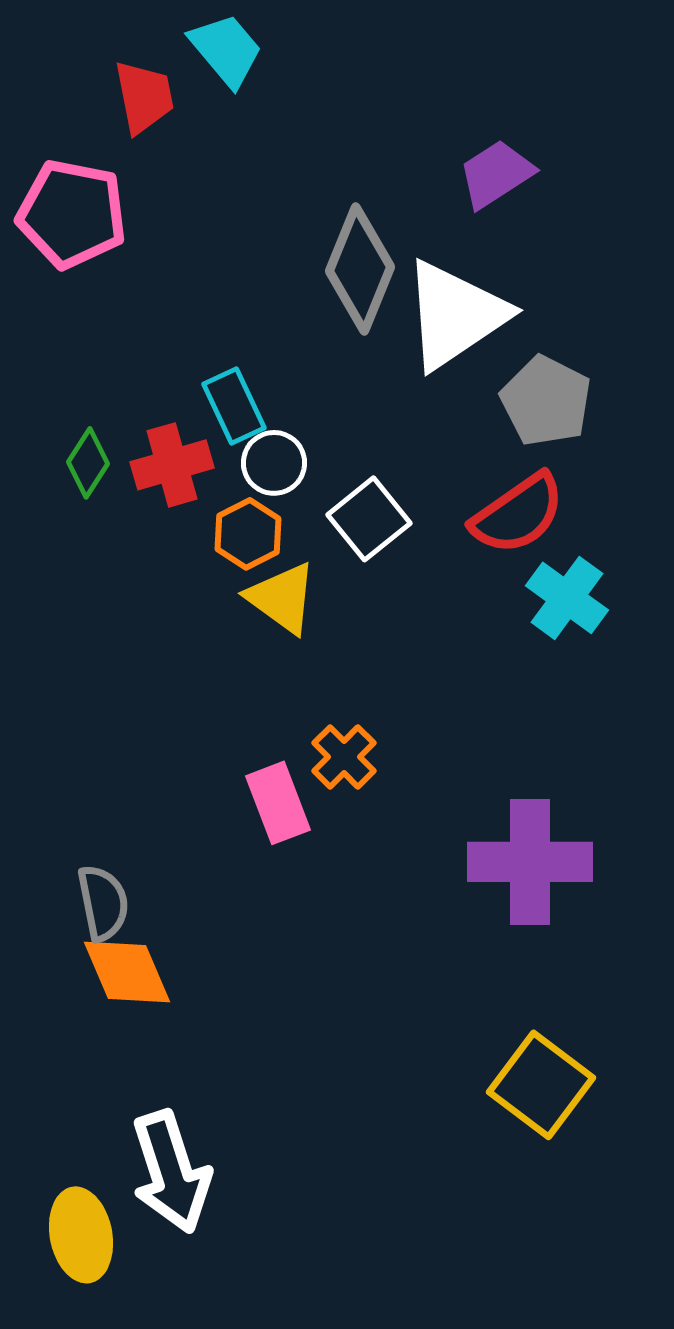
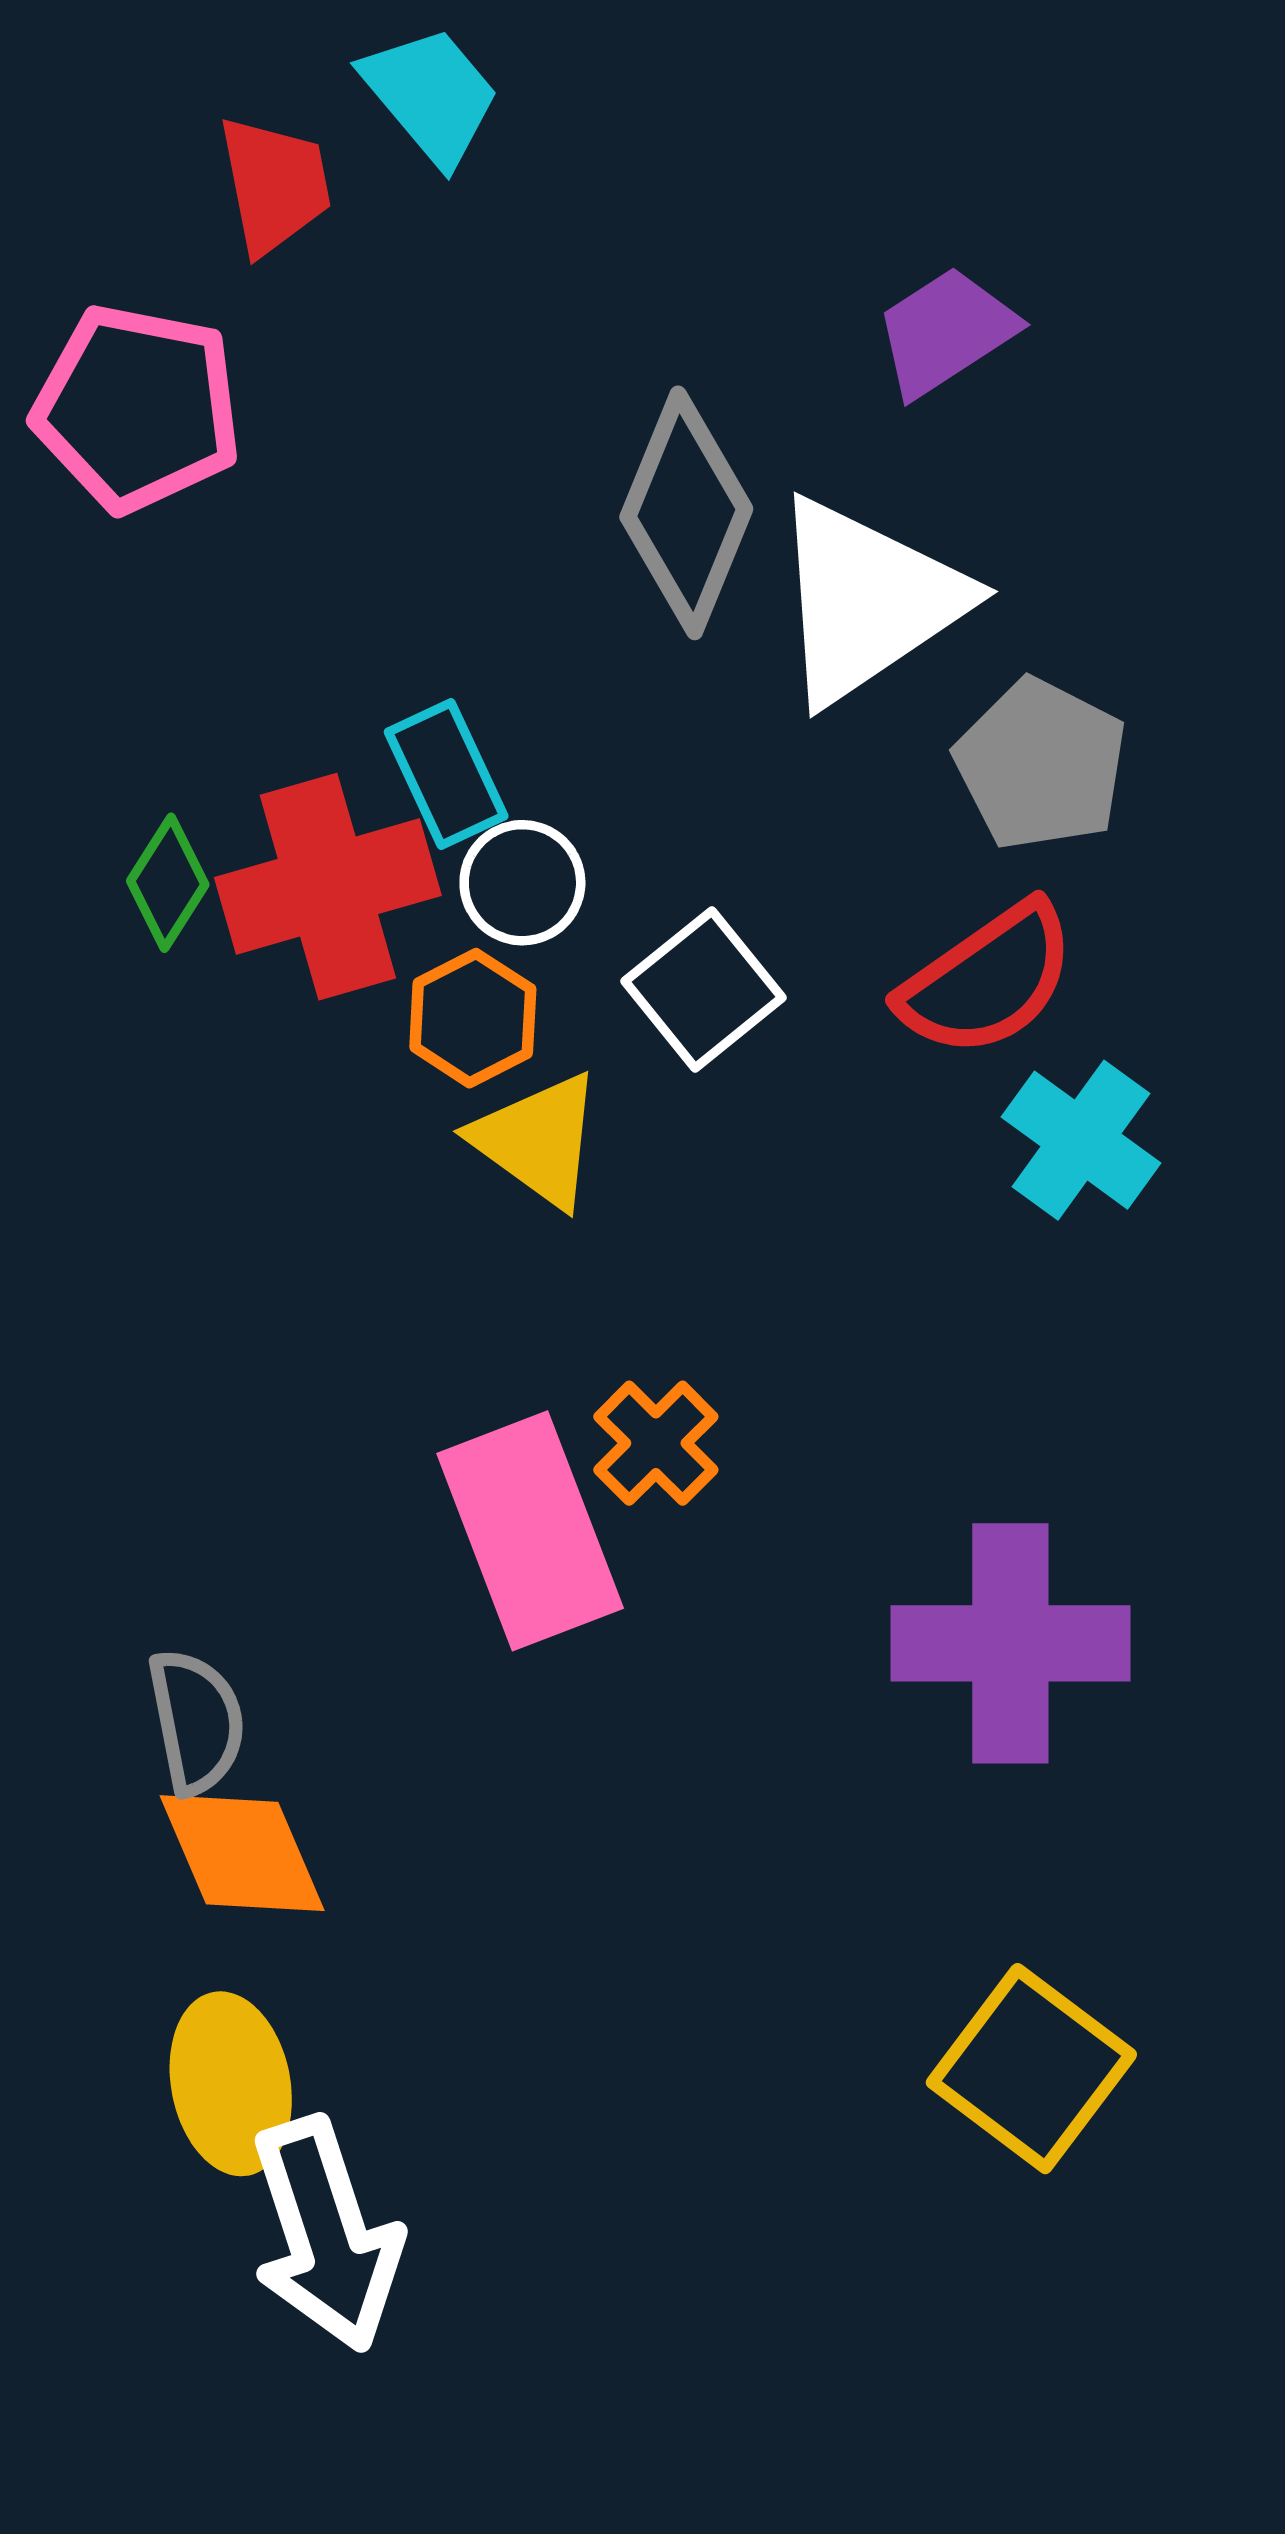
red cross: (172, 465) -> (328, 887), size x1.4
pink rectangle: (278, 803) -> (530, 1531), size x1.5
yellow ellipse: (81, 1235) -> (231, 2084), moved

